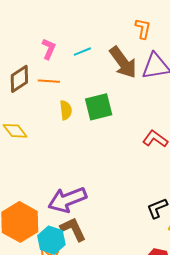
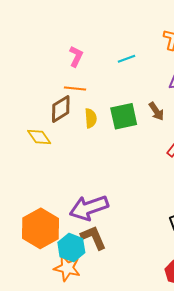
cyan line: (82, 52) -> (126, 59), moved
brown arrow: (123, 62) -> (156, 111), moved, size x0.6
brown diamond: (19, 79) -> (61, 109), moved

